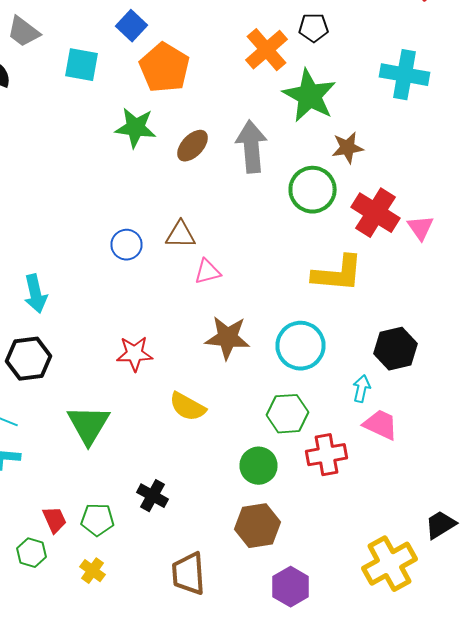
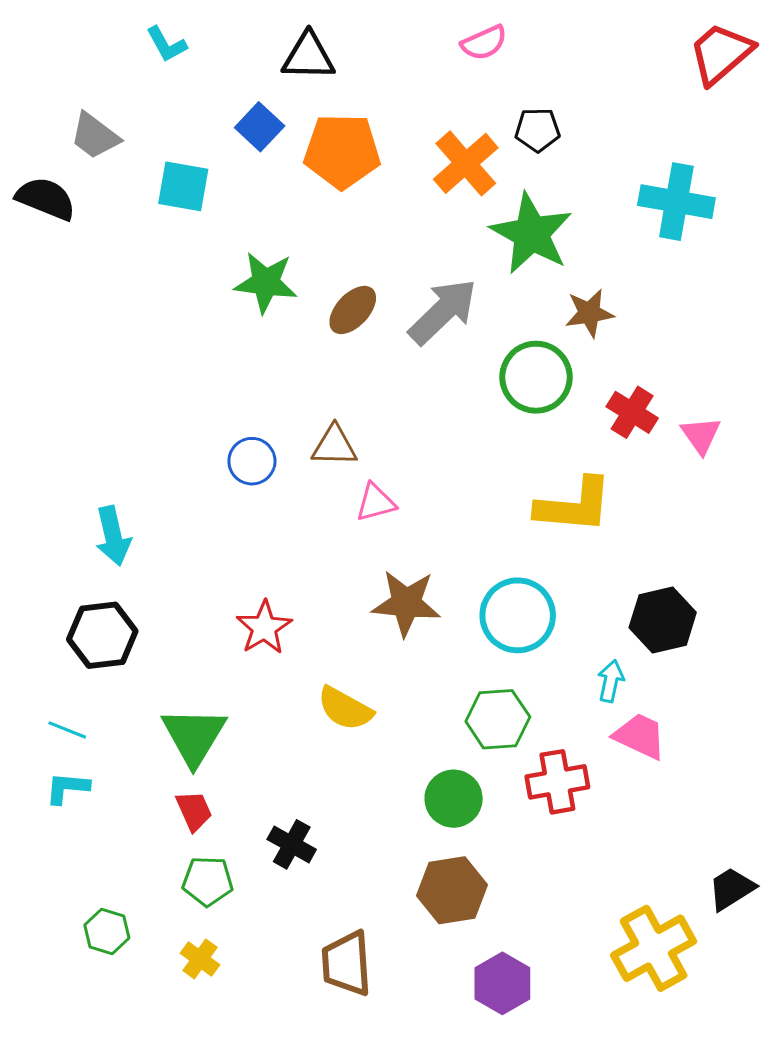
orange pentagon: (164, 68) -> (342, 151), moved, turned -30
gray arrow: (252, 147) -> (443, 312), turned 51
red cross: (376, 213) -> (632, 412), size x0.7
red star: (134, 354) -> (264, 628), turned -30
red trapezoid: (54, 520) -> (194, 811), moved

